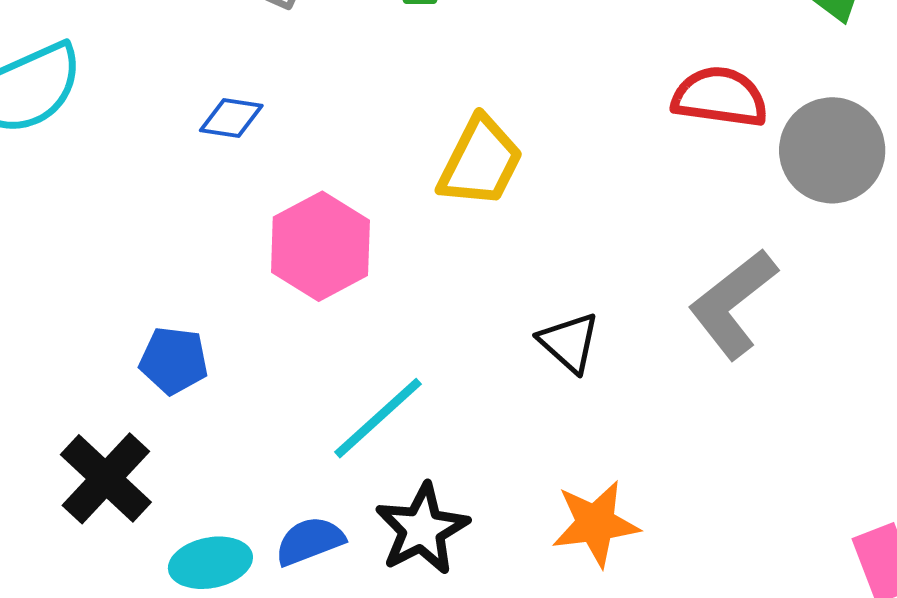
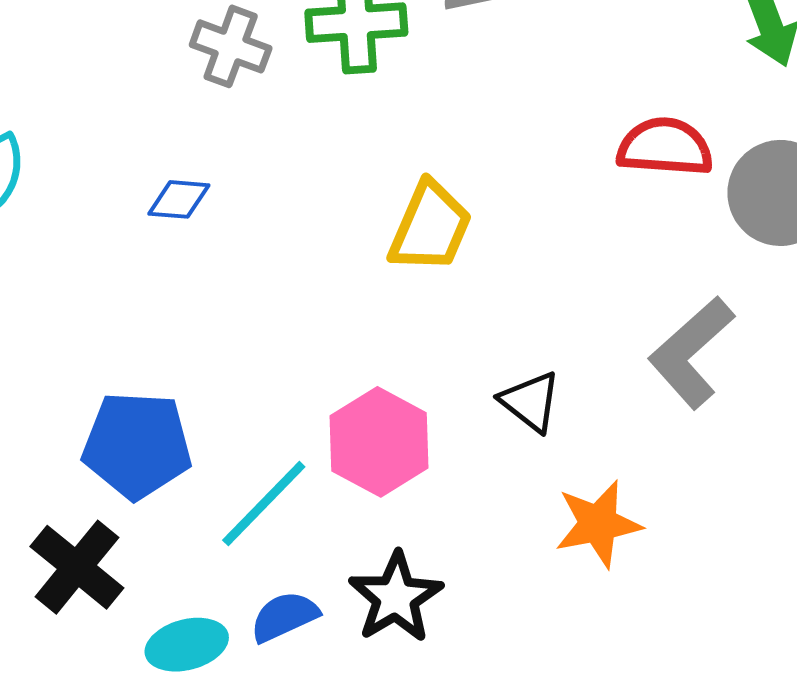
pink hexagon: (320, 246) -> (379, 442), moved
blue pentagon: (174, 360) -> (137, 445), size x1.6
cyan line: (378, 418) -> (264, 503), moved
orange star: (595, 524) -> (598, 524), moved

